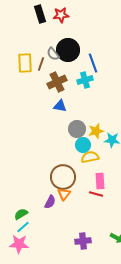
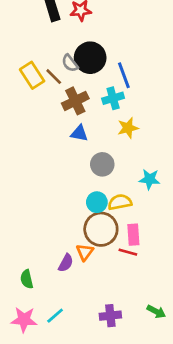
yellow rectangle: (25, 63) -> (32, 75), turned -30
brown line: (41, 64) -> (54, 77), turned -64
yellow star: (96, 131) -> (128, 128), moved
cyan circle: (83, 145) -> (97, 202), moved
brown circle: (63, 177) -> (101, 229), moved
green semicircle: (21, 214) -> (27, 279), turned -72
cyan line: (23, 227) -> (55, 316), moved

